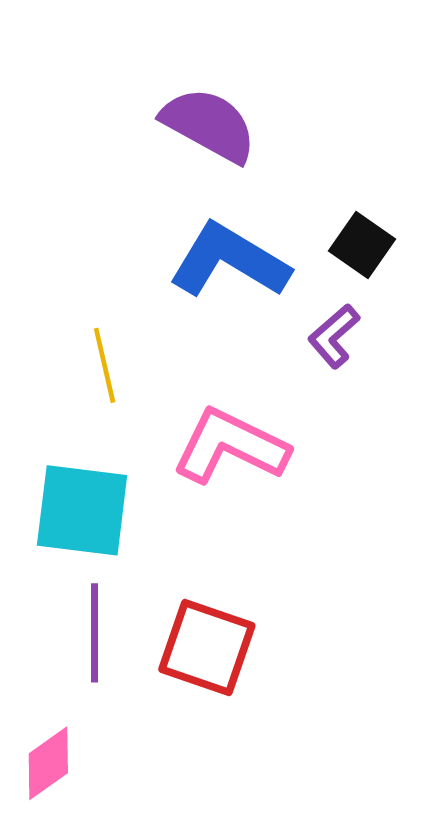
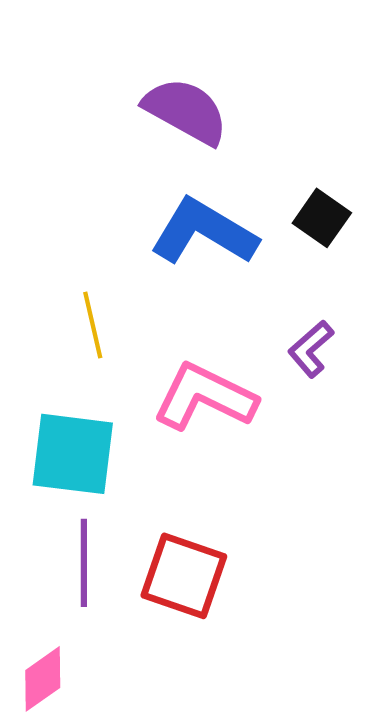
purple L-shape: (334, 336) -> (311, 349), moved

